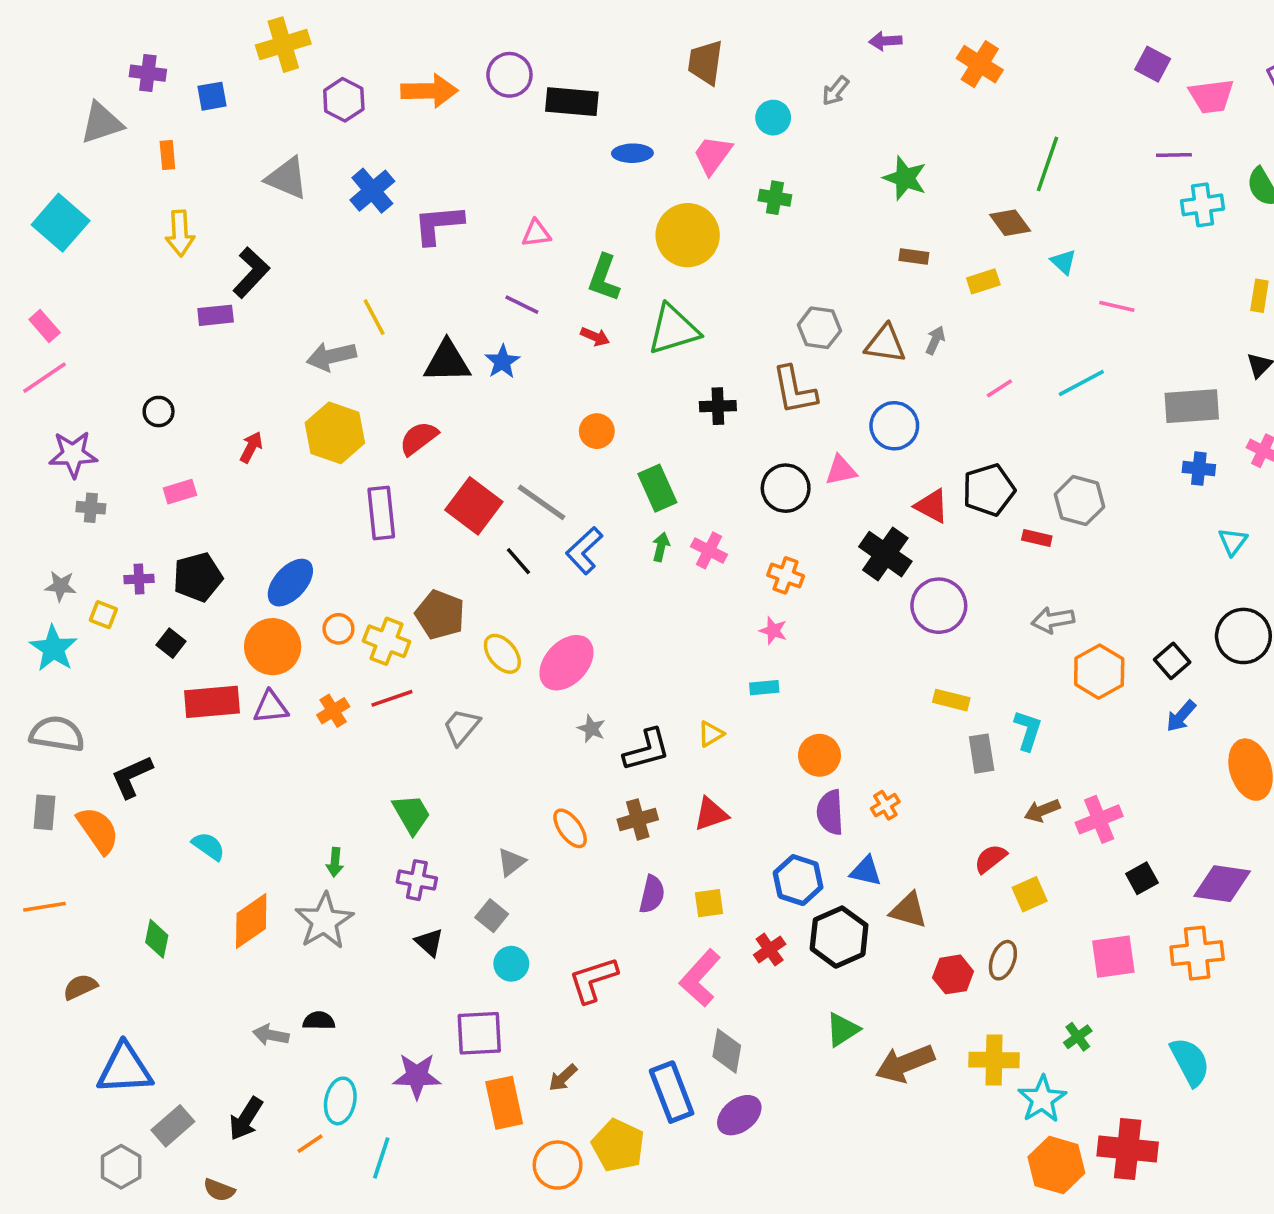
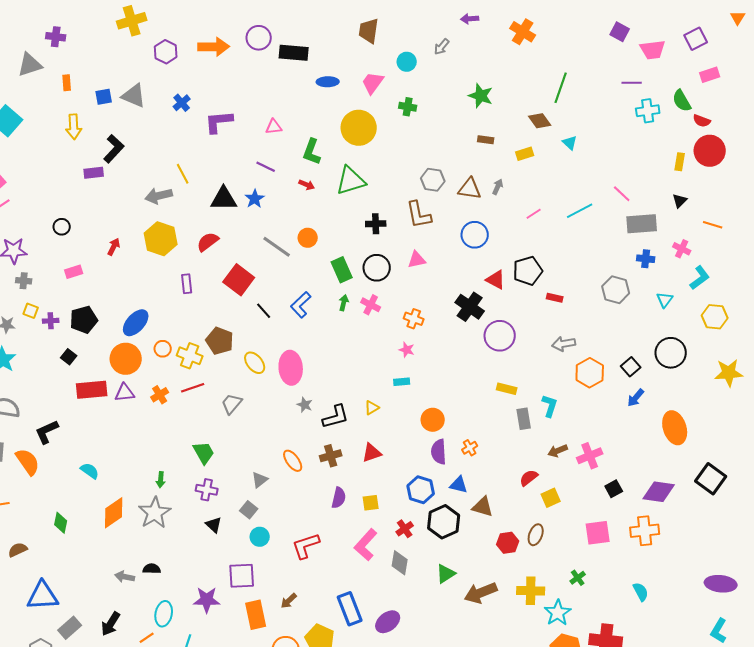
blue square: (212, 96) -> (104, 97), moved
blue cross: (372, 191) -> (182, 103), size x0.7
pink line: (1117, 306) -> (622, 194), moved, turned 30
pink triangle: (841, 470) -> (417, 260), moved
black circle: (786, 488) -> (377, 268), moved
gray hexagon: (1080, 501) -> (616, 290), moved
gray line: (542, 502) -> (277, 247), moved
purple rectangle: (381, 513) -> (187, 284), size x0.7
yellow square: (103, 615) -> (31, 311), moved
pink ellipse: (566, 663) -> (291, 368), turned -48
gray diamond: (727, 1051) -> (400, 563), moved
cyan semicircle: (1190, 1062) -> (641, 592), size x0.7

